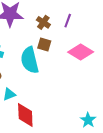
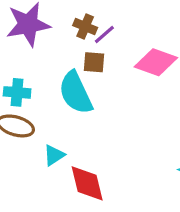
purple line: (68, 21) -> (104, 34), moved, turned 40

